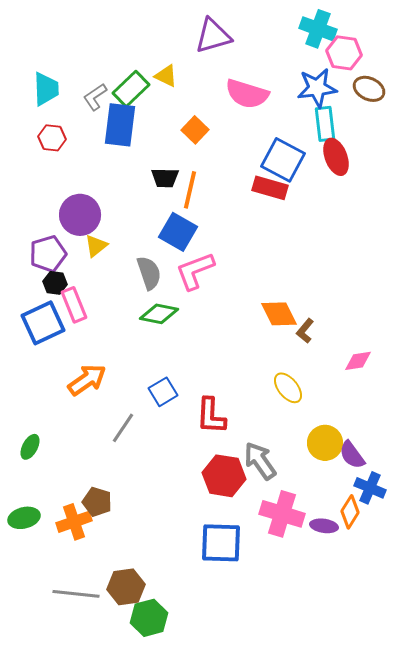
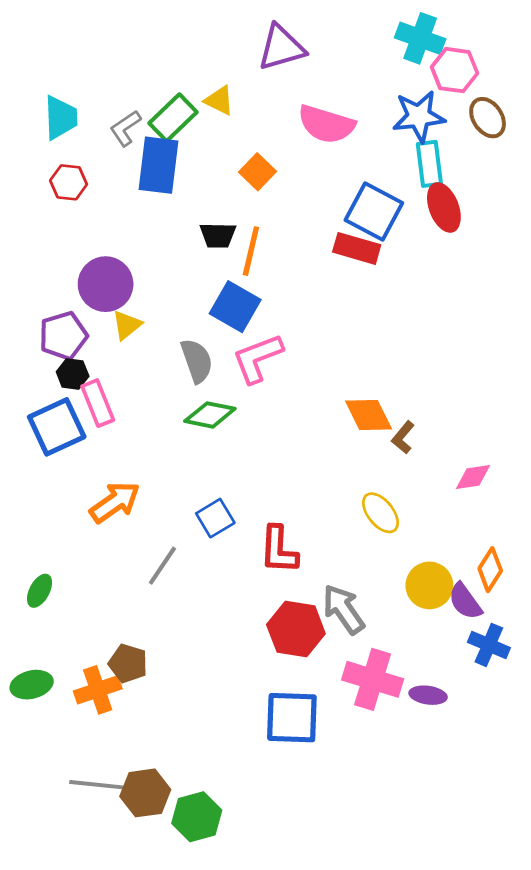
brown ellipse: (369, 89) -> (488, 118), turned 32
orange diamond: (350, 512) -> (490, 570), moved
brown hexagon: (126, 587) -> (145, 793), moved

